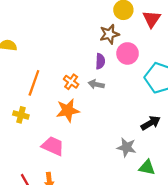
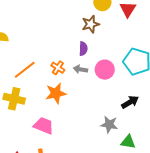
pink circle: (128, 53) -> (105, 70), moved
orange line: (34, 83) -> (25, 70), turned 35
yellow cross: (21, 115) -> (14, 99), size x1.5

